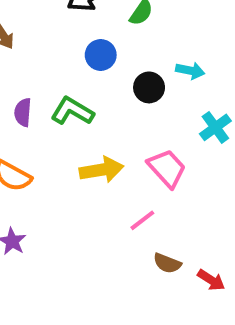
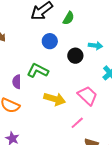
purple semicircle: (23, 112) -> (17, 82), moved
yellow arrow: (102, 170) -> (55, 99), turned 30

